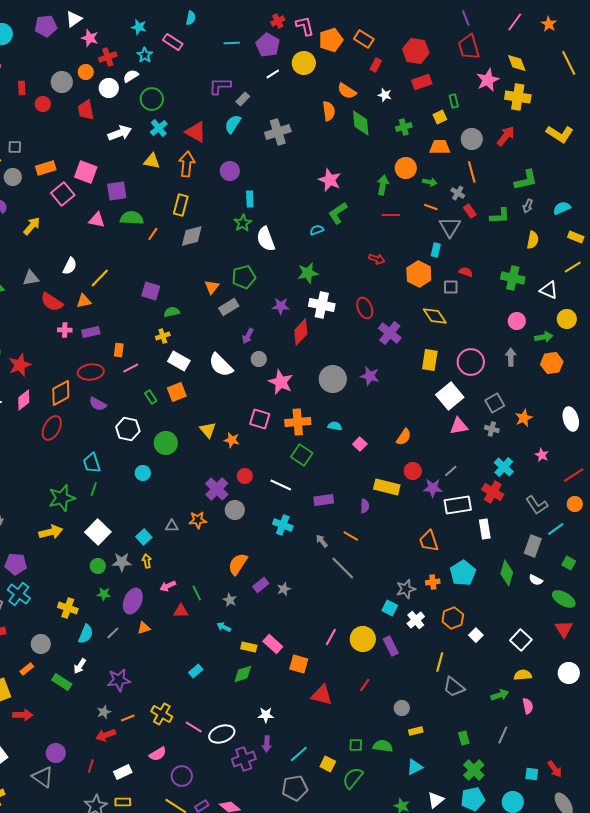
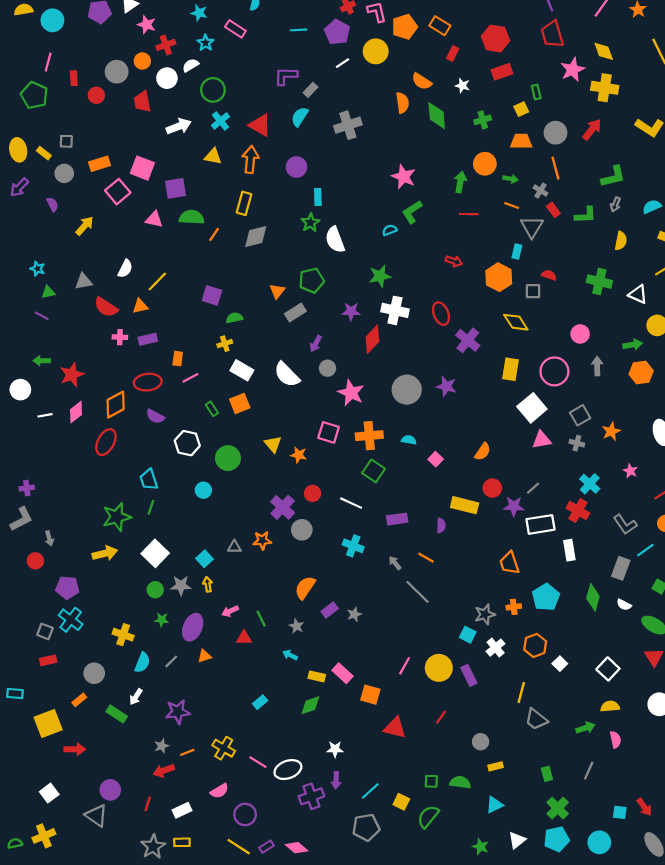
pink circle: (517, 321) -> (580, 334), moved

